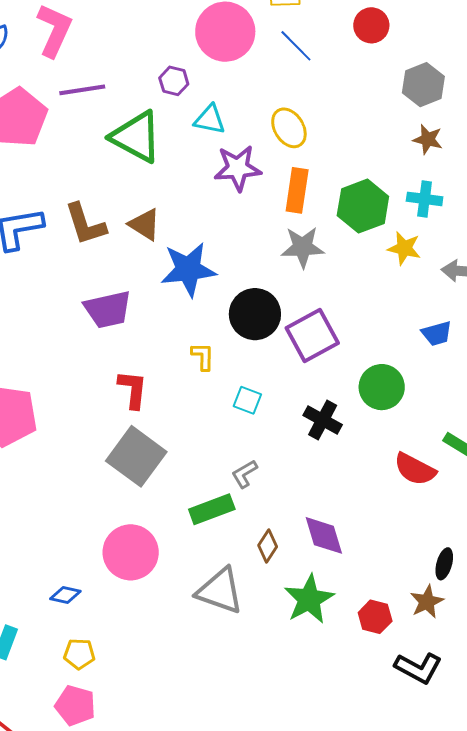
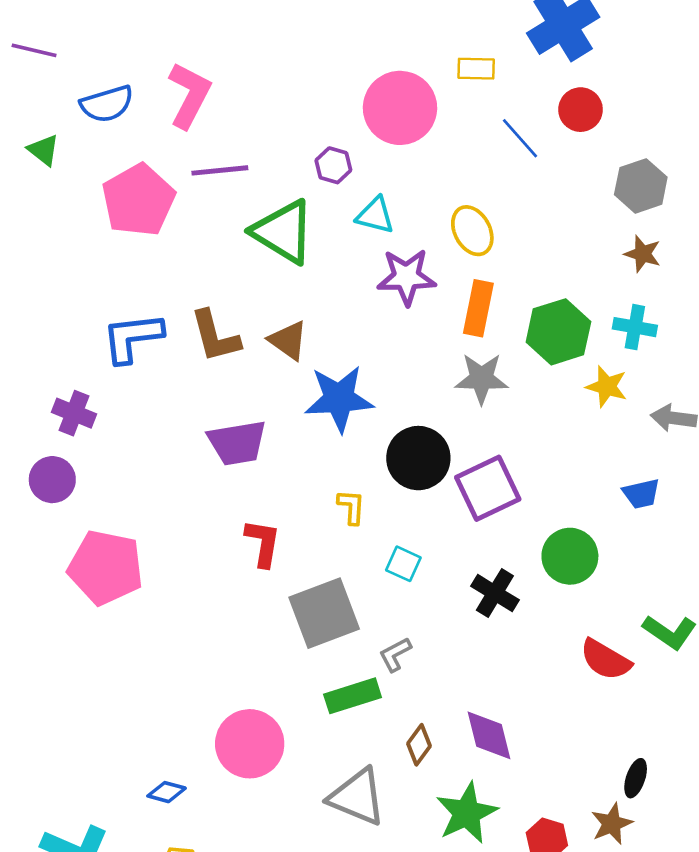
blue line: (296, 46) -> (520, 138), moved
gray square: (136, 456) -> (324, 613), moved, turned 30

